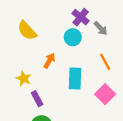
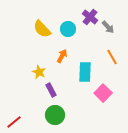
cyan circle: (73, 37) -> (68, 29), moved
pink square: (105, 94) -> (103, 93), moved

